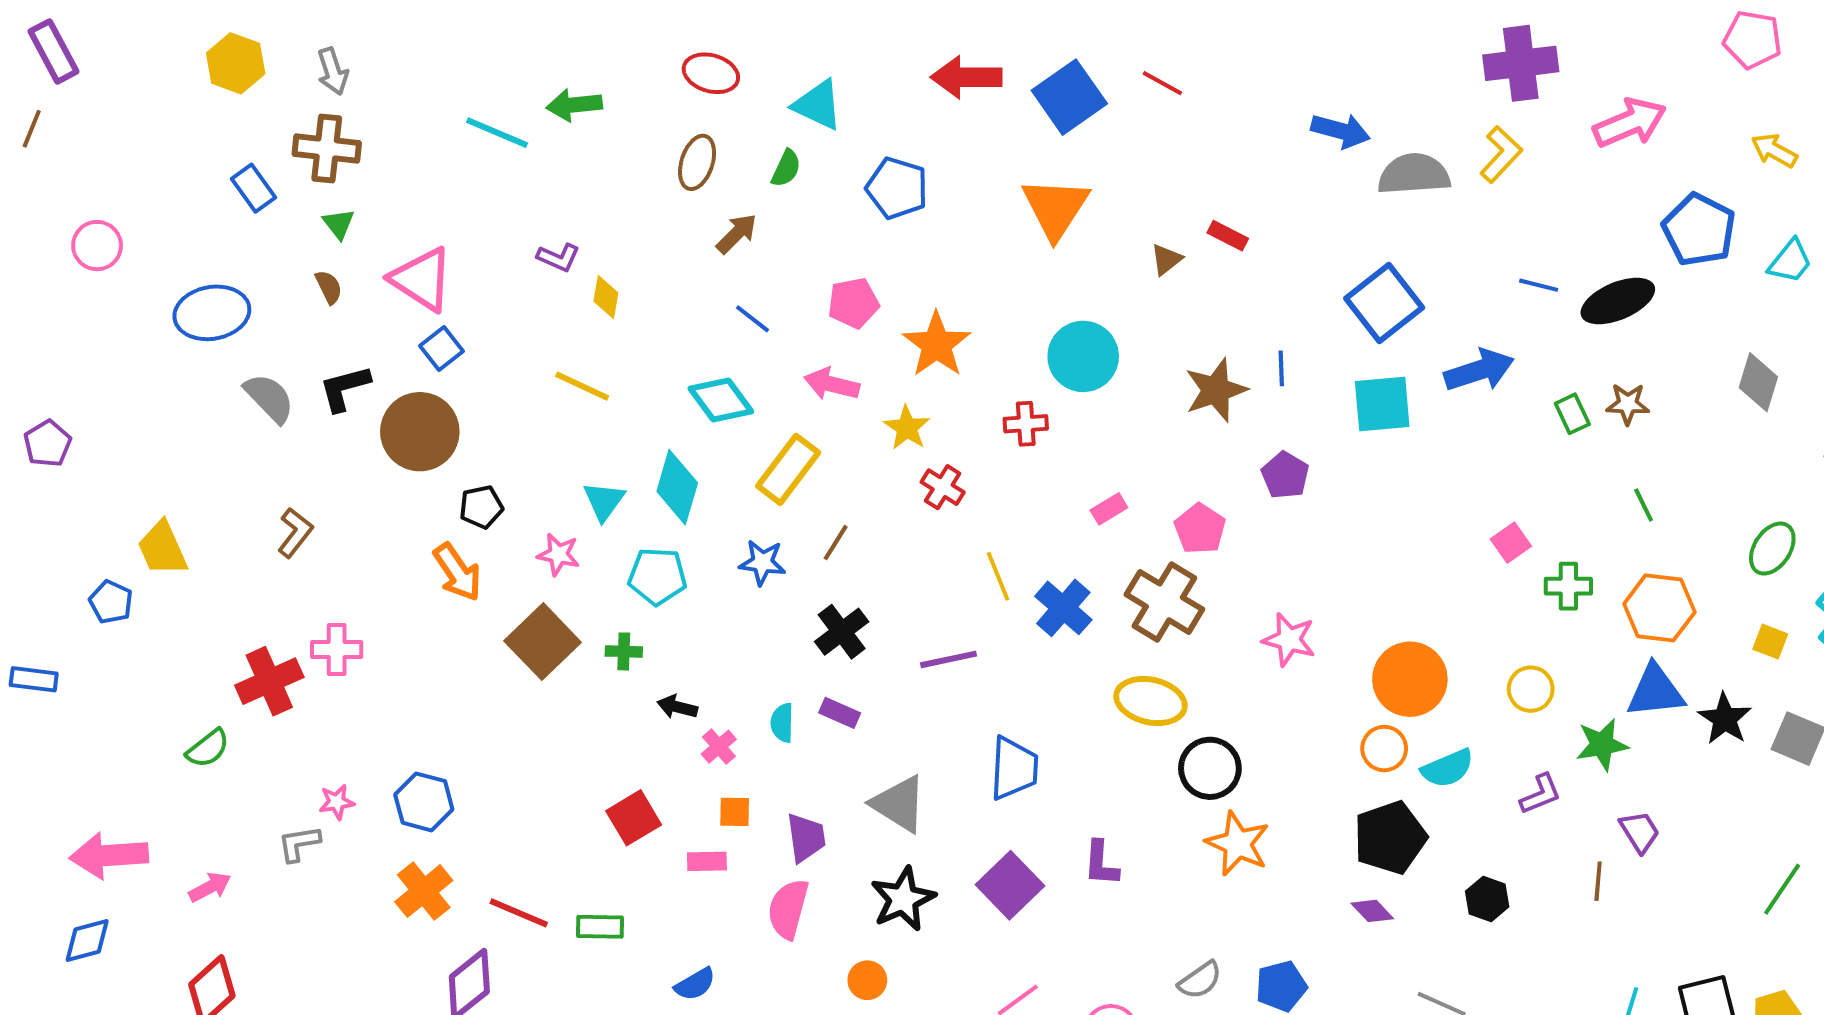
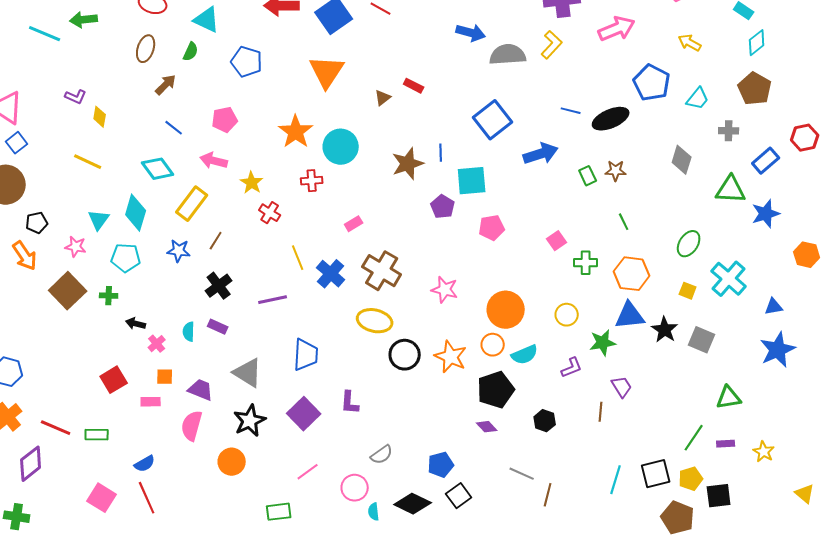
orange star: (937, 345) -> (296, 132), moved
cyan square: (1382, 404) -> (472, 181), moved
pink pentagon: (1200, 529) -> (492, 228), moved, turned 30
purple trapezoid: (806, 838) -> (201, 390), turned -60
orange star: (1238, 844) -> (451, 357), moved
green line: (1782, 889) -> (694, 438), moved
orange circle: (867, 980) -> (232, 462), size x1.4
gray semicircle: (1200, 980) -> (382, 455), moved

